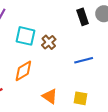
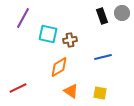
brown cross: (49, 42) -> (70, 40), turned 32
orange diamond: (23, 71) -> (59, 67), moved

